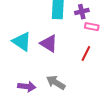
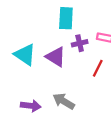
purple cross: (82, 12) -> (80, 43), moved

